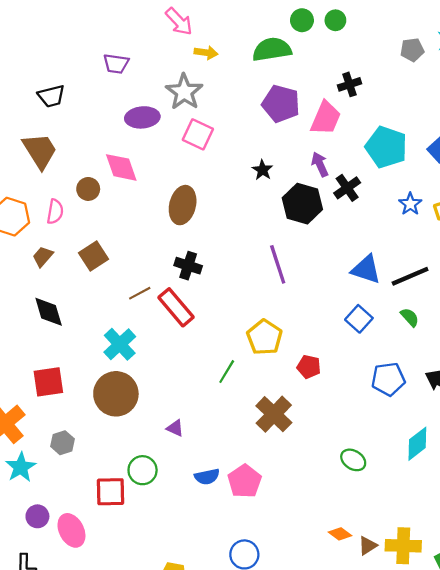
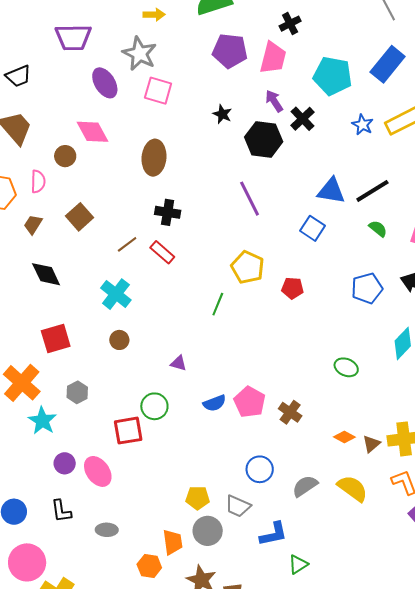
purple trapezoid: (116, 64) -> (73, 37), size x1.5
purple ellipse: (142, 117) -> (105, 83), turned 72
red rectangle: (176, 307) -> (162, 252), size x0.7
blue square: (359, 319) -> (312, 228), moved
brown circle: (116, 394) -> (119, 340), size x0.5
brown cross: (274, 414) -> (290, 412), moved, size x0.7

